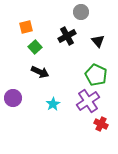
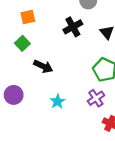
green square: (35, 47) -> (22, 43), moved
purple cross: (88, 101) -> (96, 98), size x0.7

